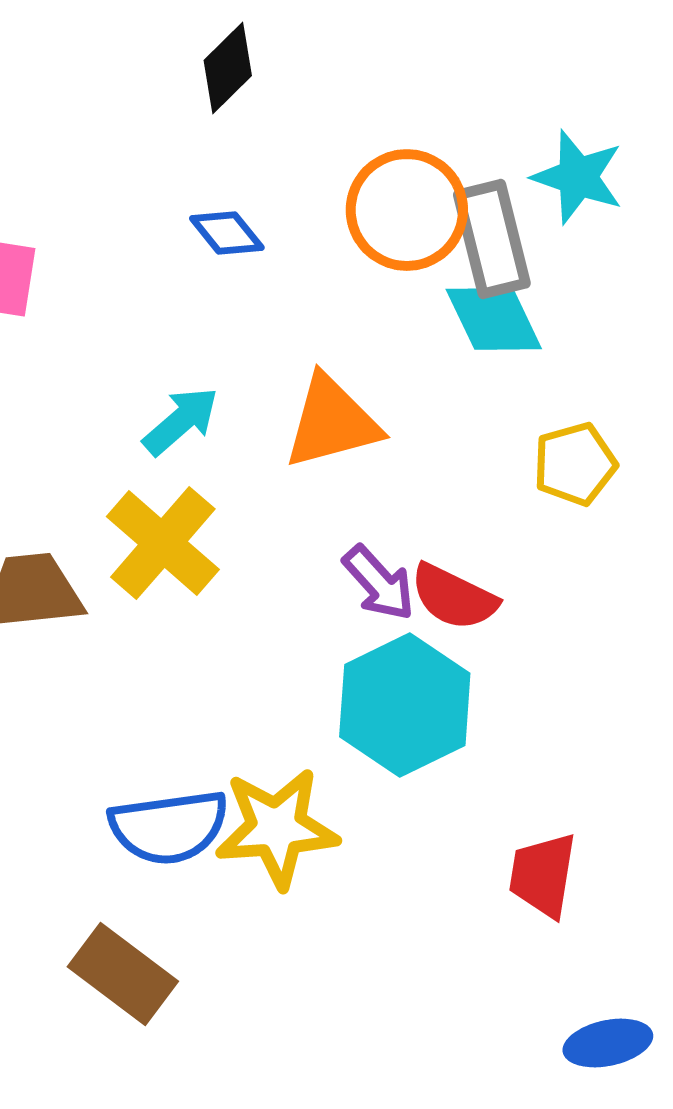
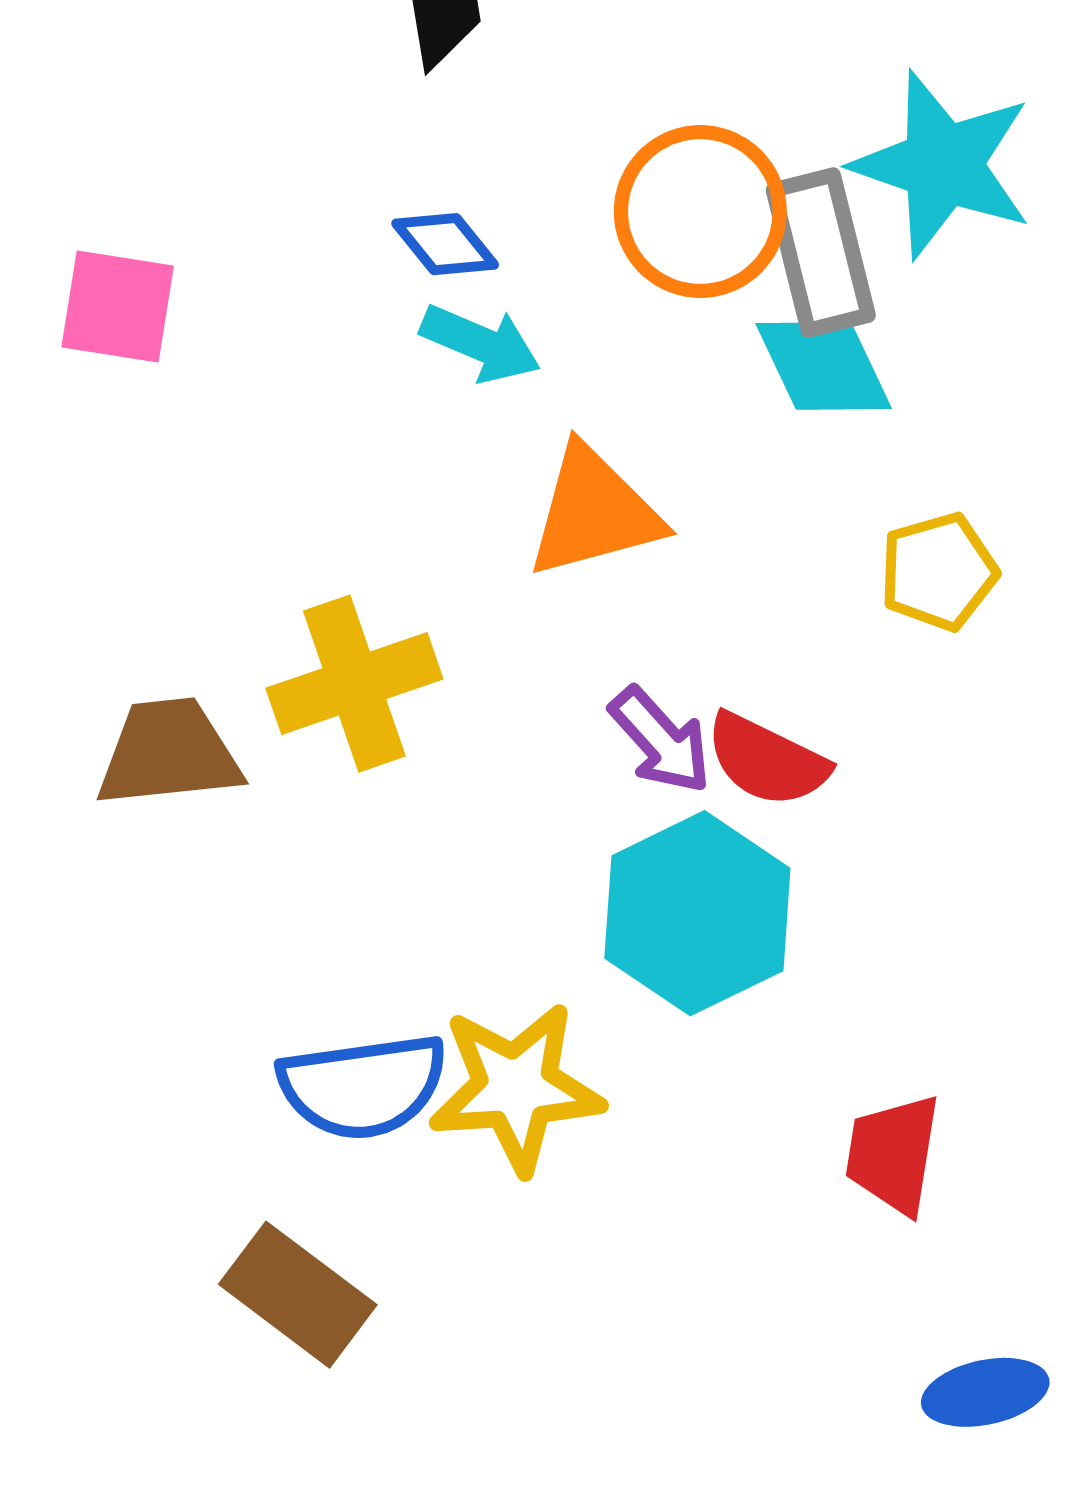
cyan star: (578, 177) -> (943, 165), size x1.4
cyan arrow: (181, 421) -> (481, 343), moved, turned 64
yellow cross: (163, 543) -> (354, 684), turned 30

